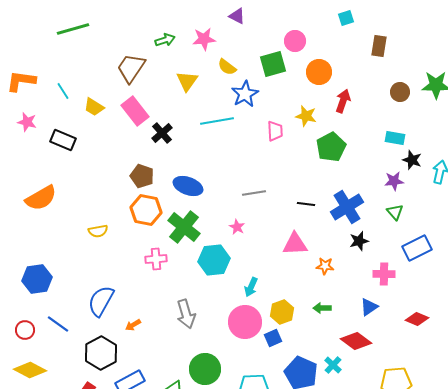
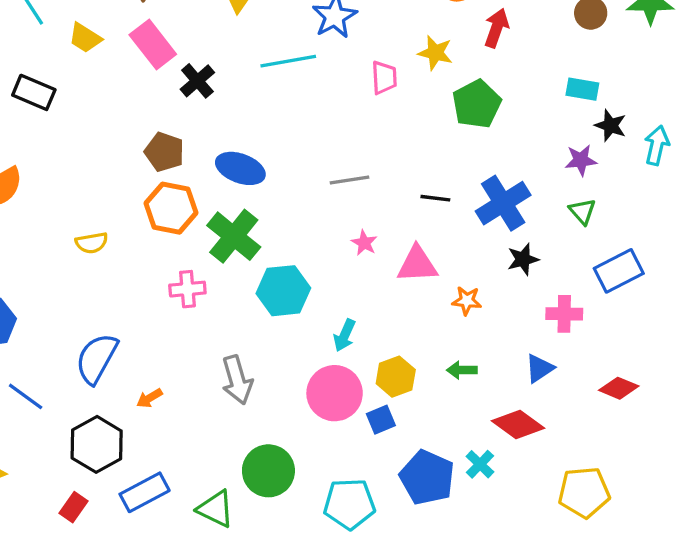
pink star: (237, 227) -> (364, 243), moved

